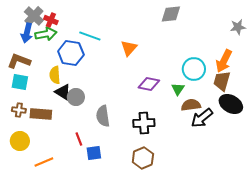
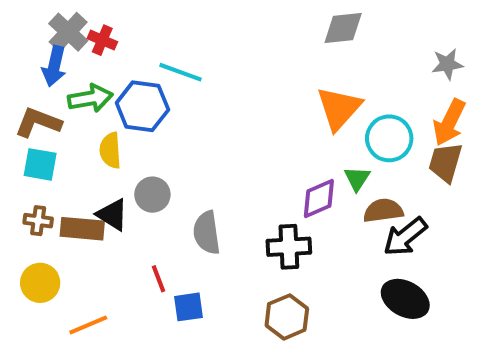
gray star: (238, 27) -> (447, 64), moved
green arrow: (46, 34) -> (90, 98), moved
orange triangle: (129, 48) -> (339, 108), moved, size x1.4
purple diamond: (149, 84) -> (319, 199), moved, turned -35
black triangle: (63, 92) -> (112, 215), moved
black ellipse: (231, 104) -> (405, 299), moved

